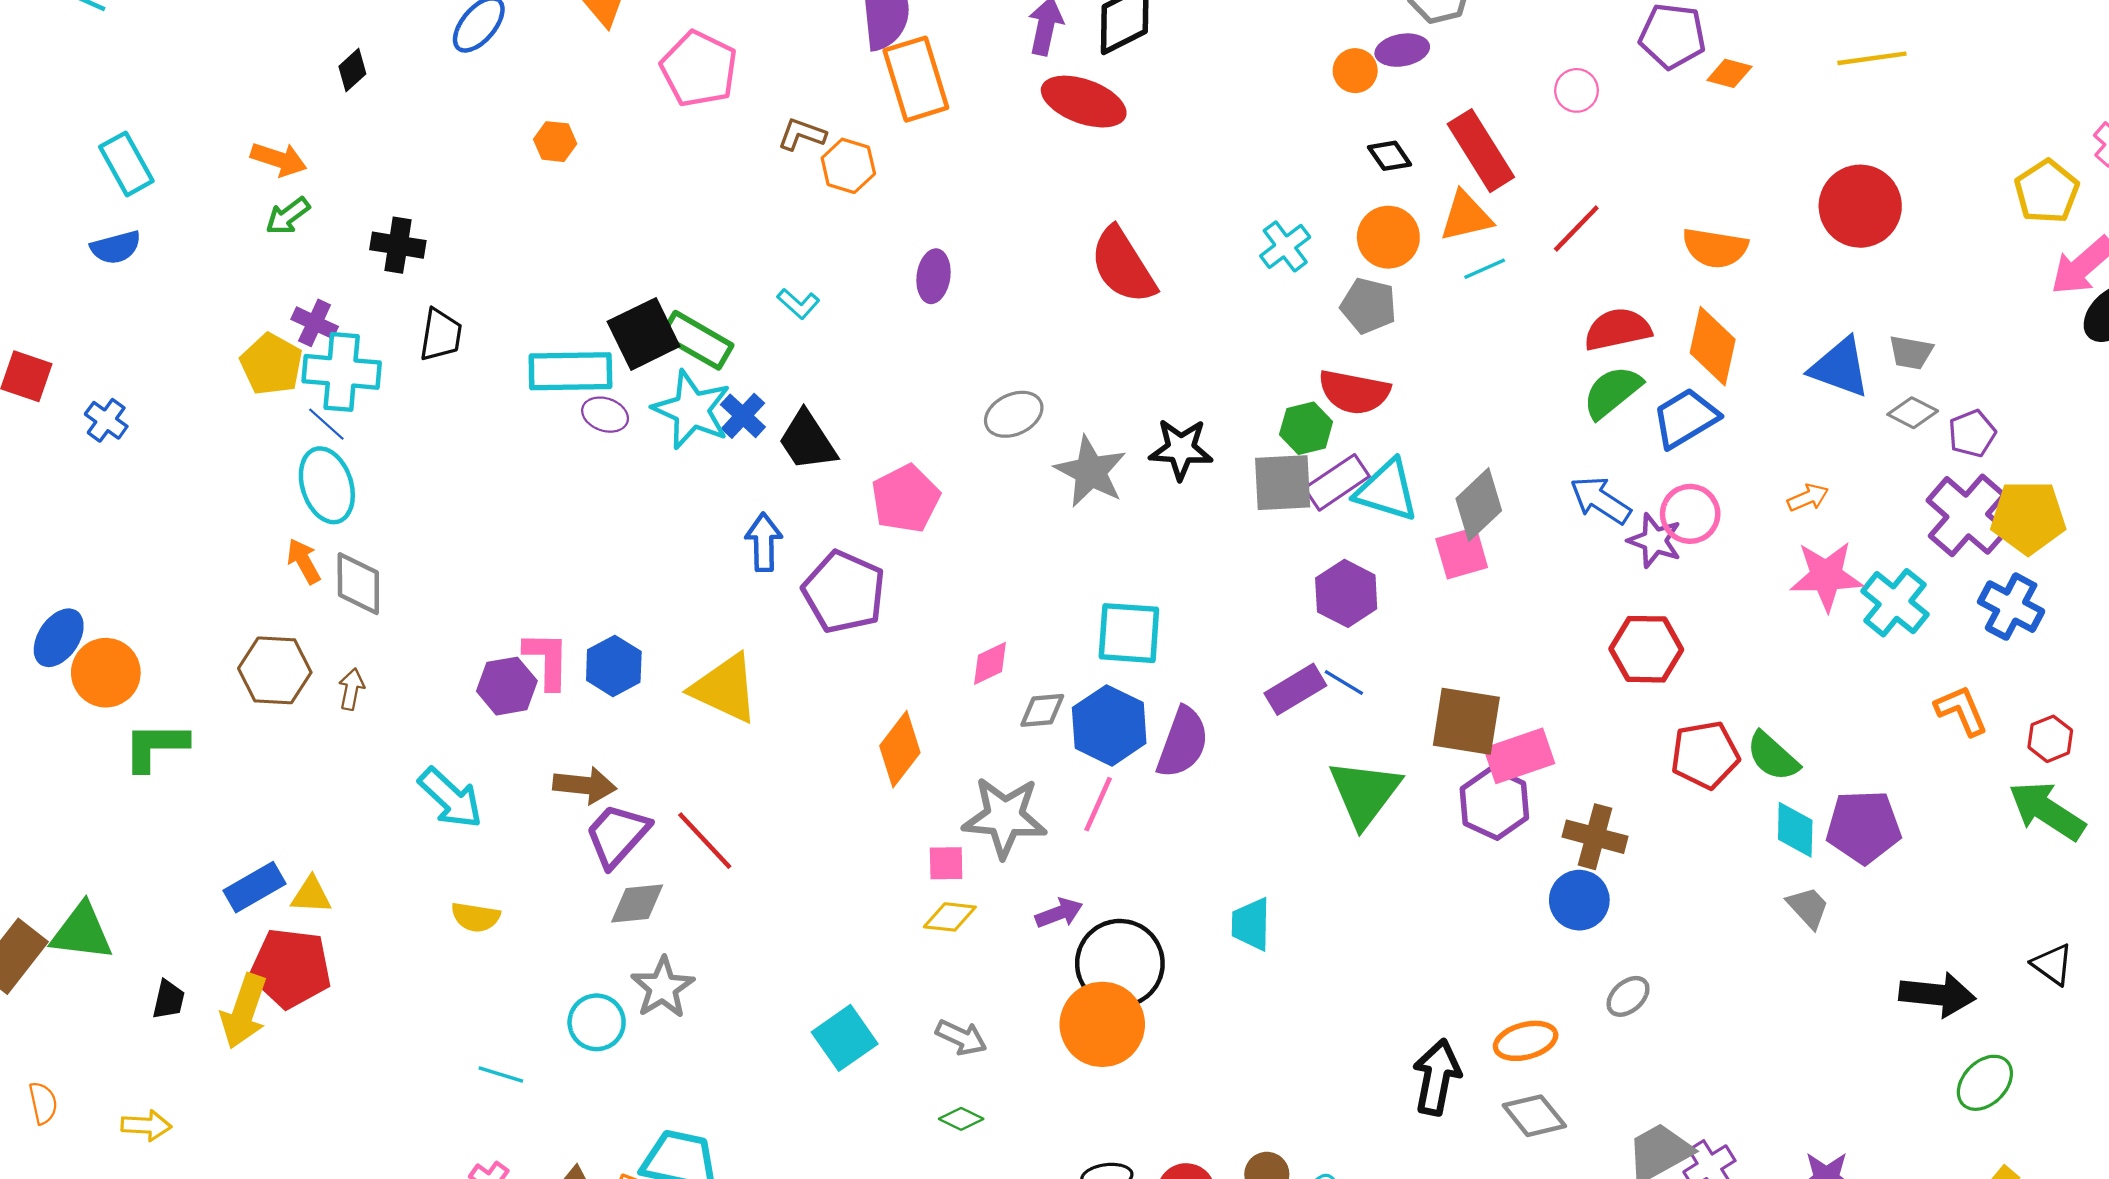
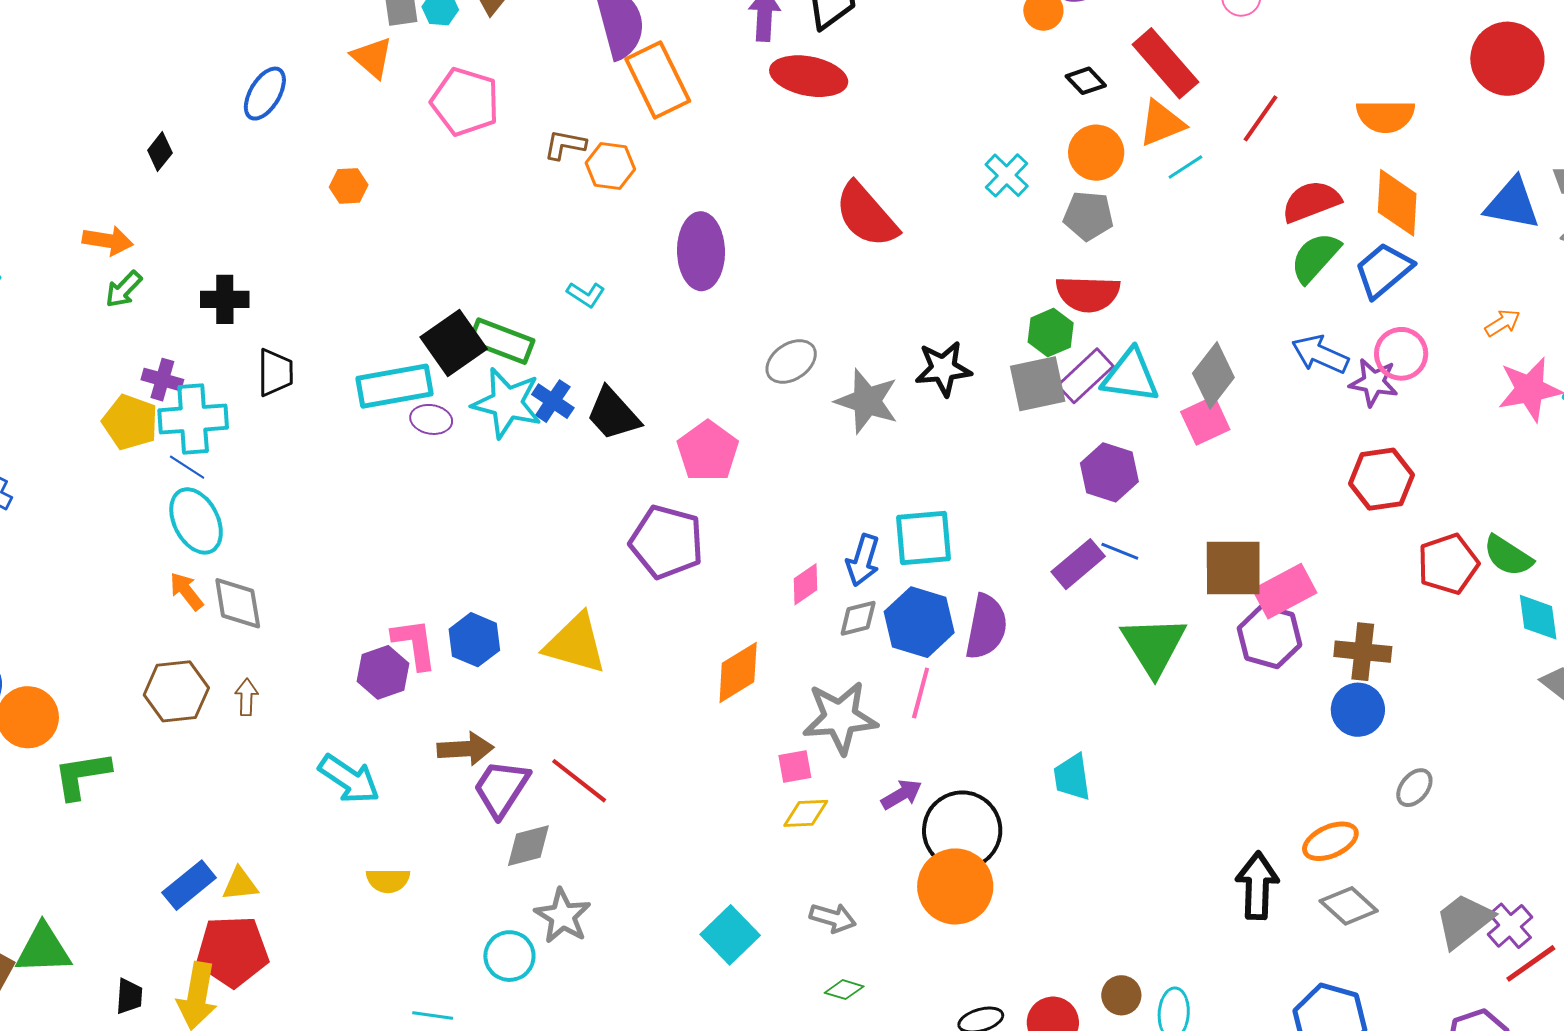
purple ellipse: (933, 276) -> (701, 251), size x1.6
blue arrow: (764, 542) -> (863, 560), moved, turned -153
orange diamond: (900, 749) -> (738, 673), turned 30

